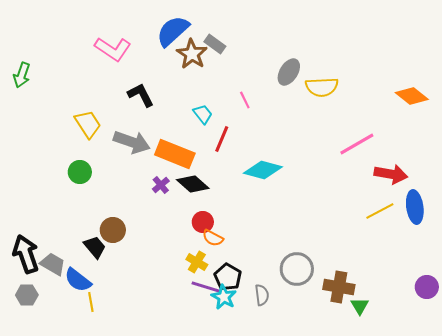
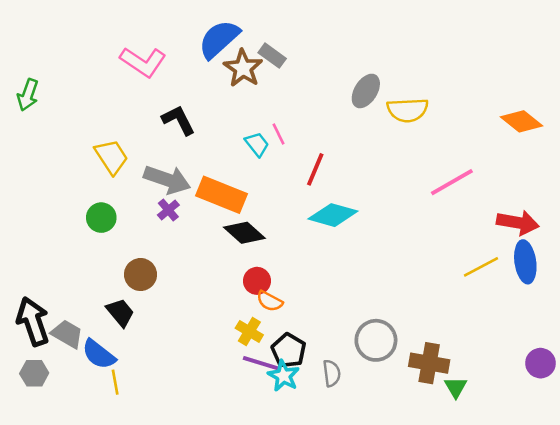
pink line: (245, 100) -> (278, 134), moved
red line: (222, 139) -> (315, 169), moved
red arrow: (391, 174) -> (518, 223), moved
purple cross: (161, 185) -> (168, 210), moved
brown circle: (113, 230) -> (141, 275), moved

